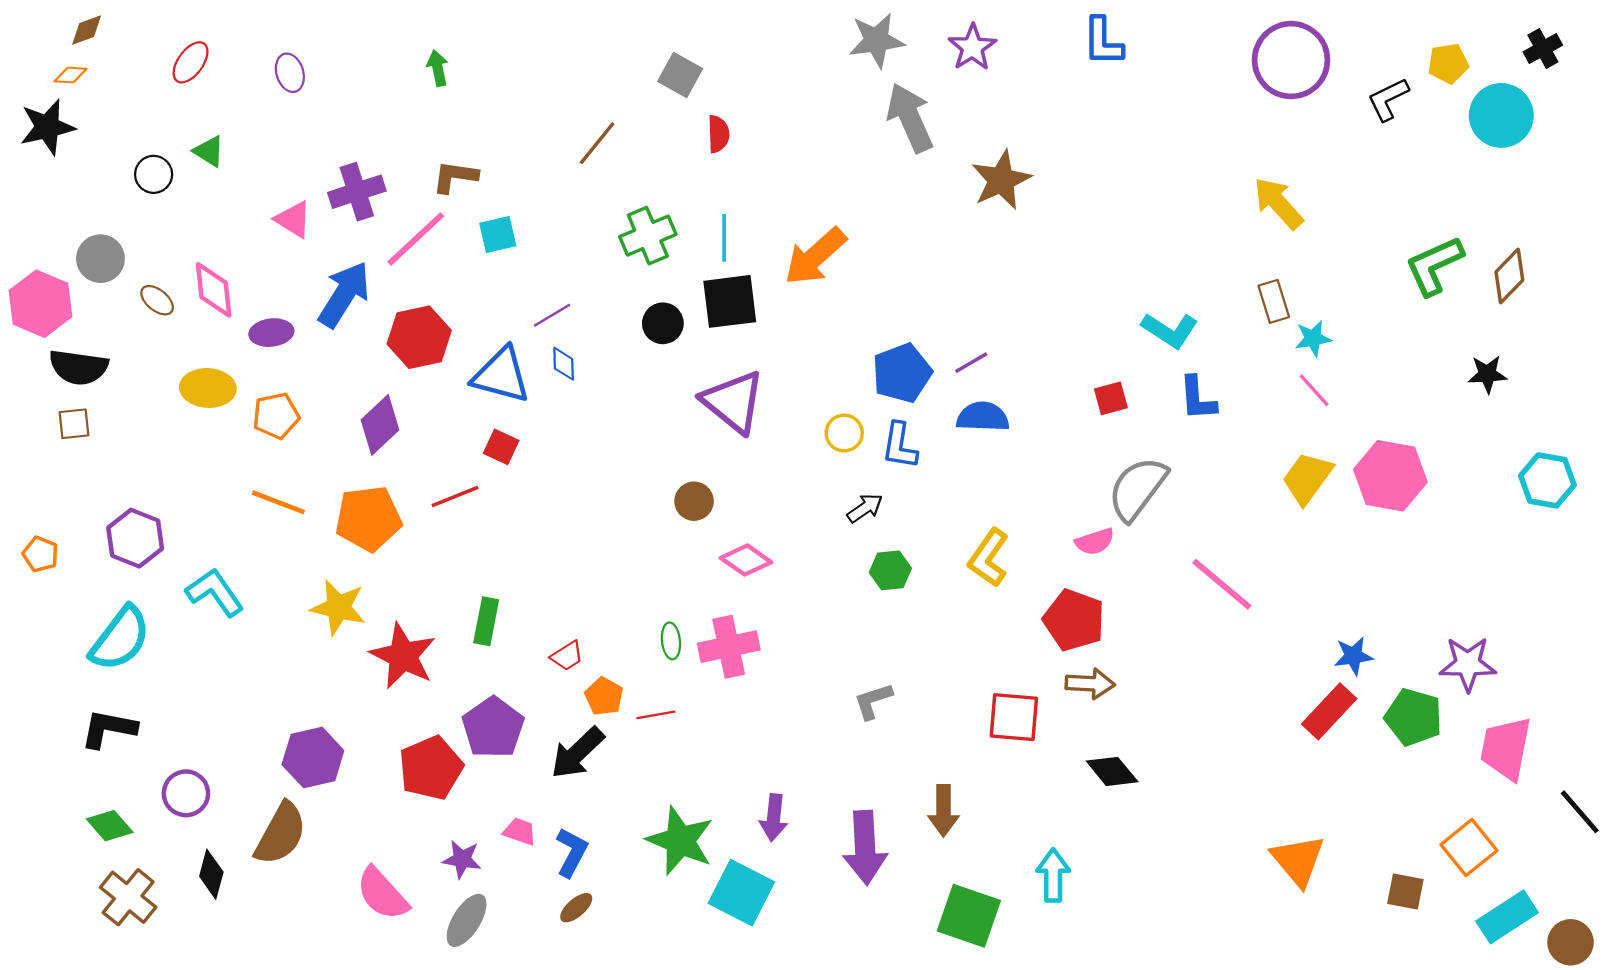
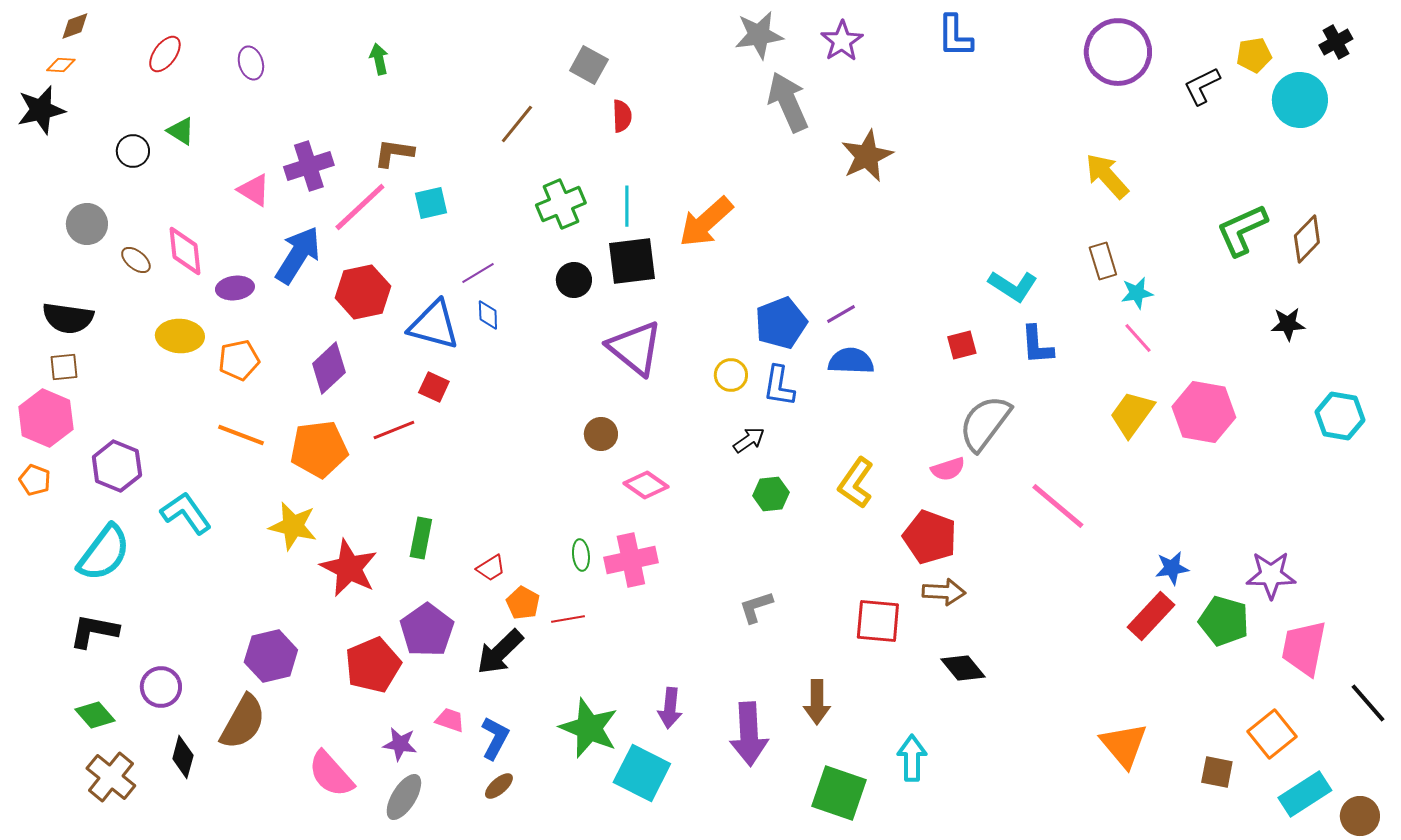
pink hexagon: (40, 304) -> (46, 418), moved

